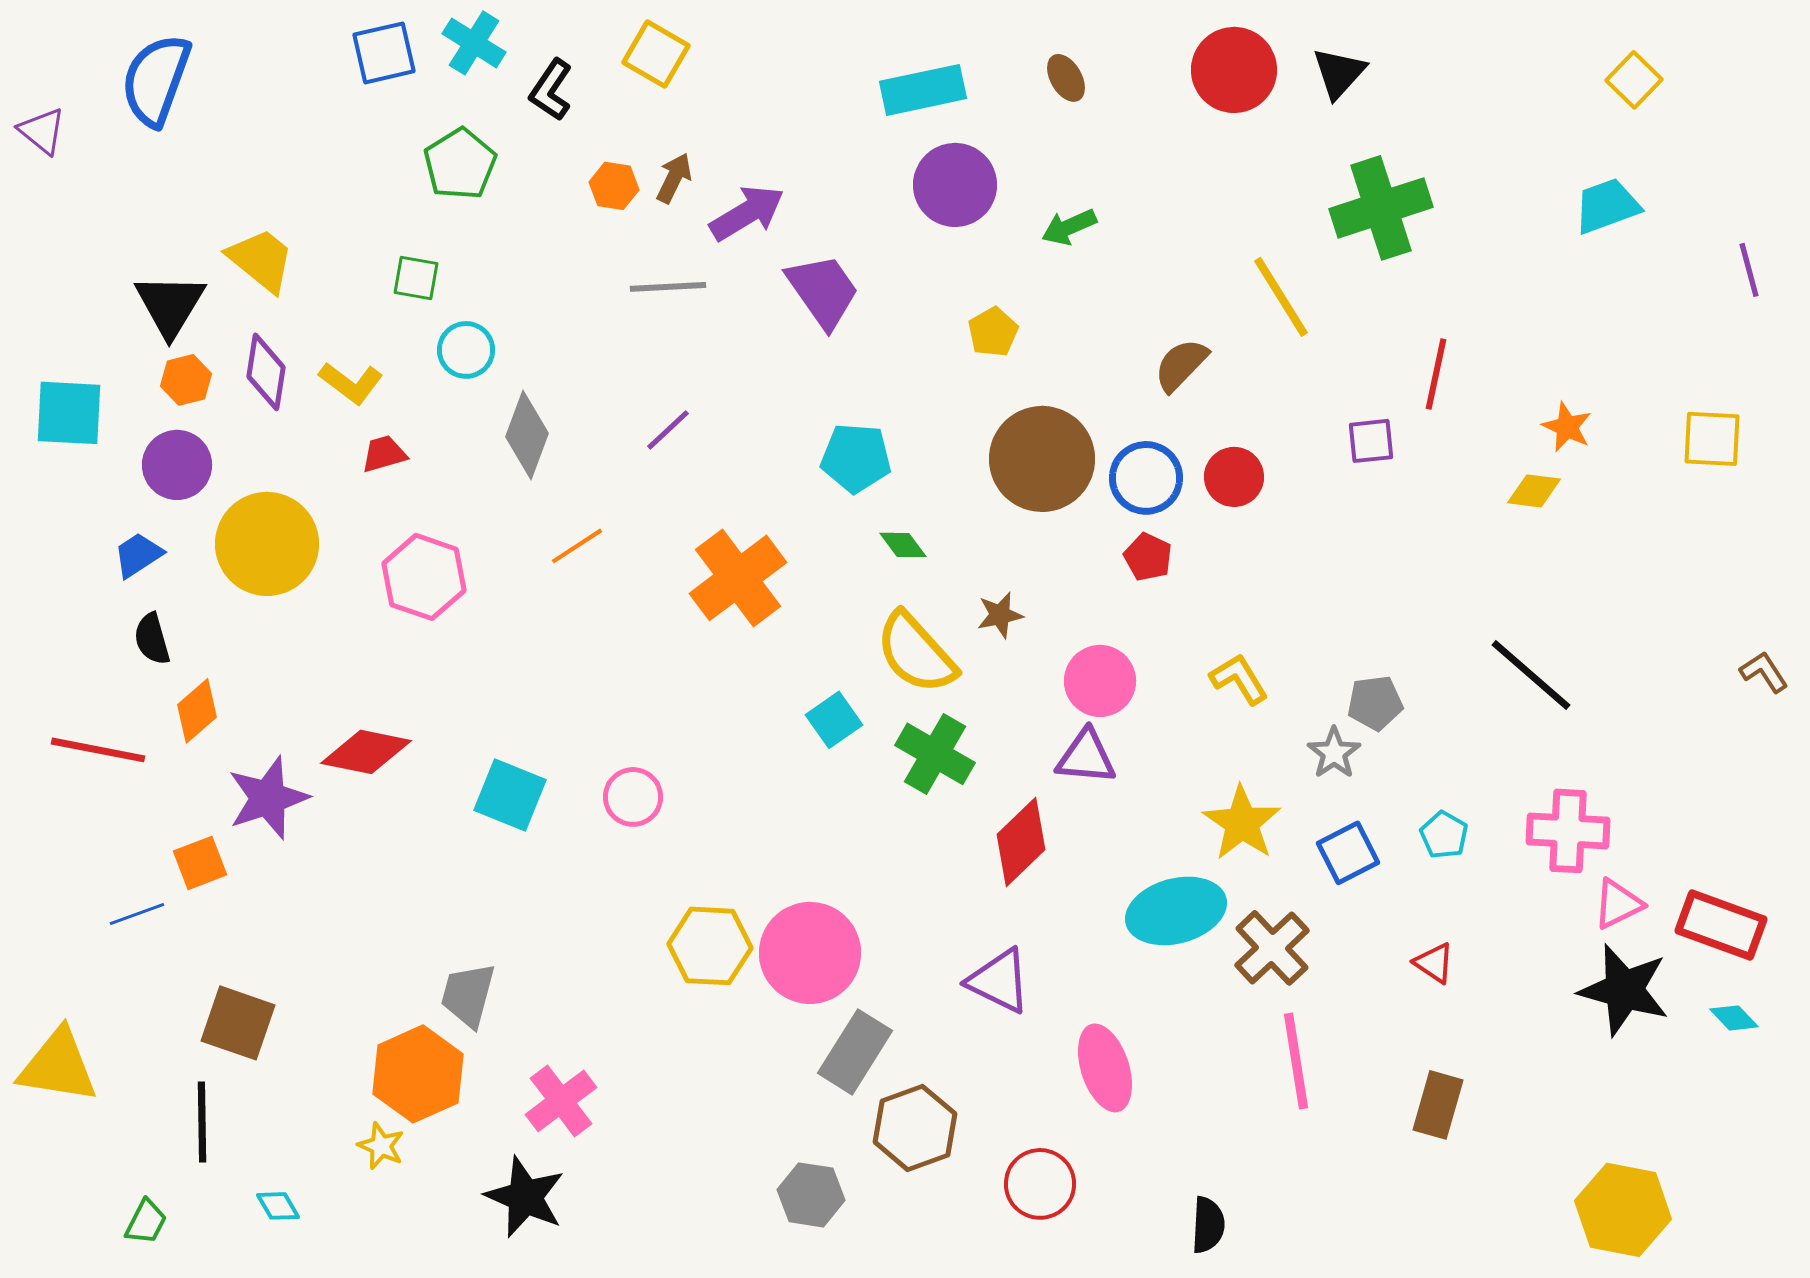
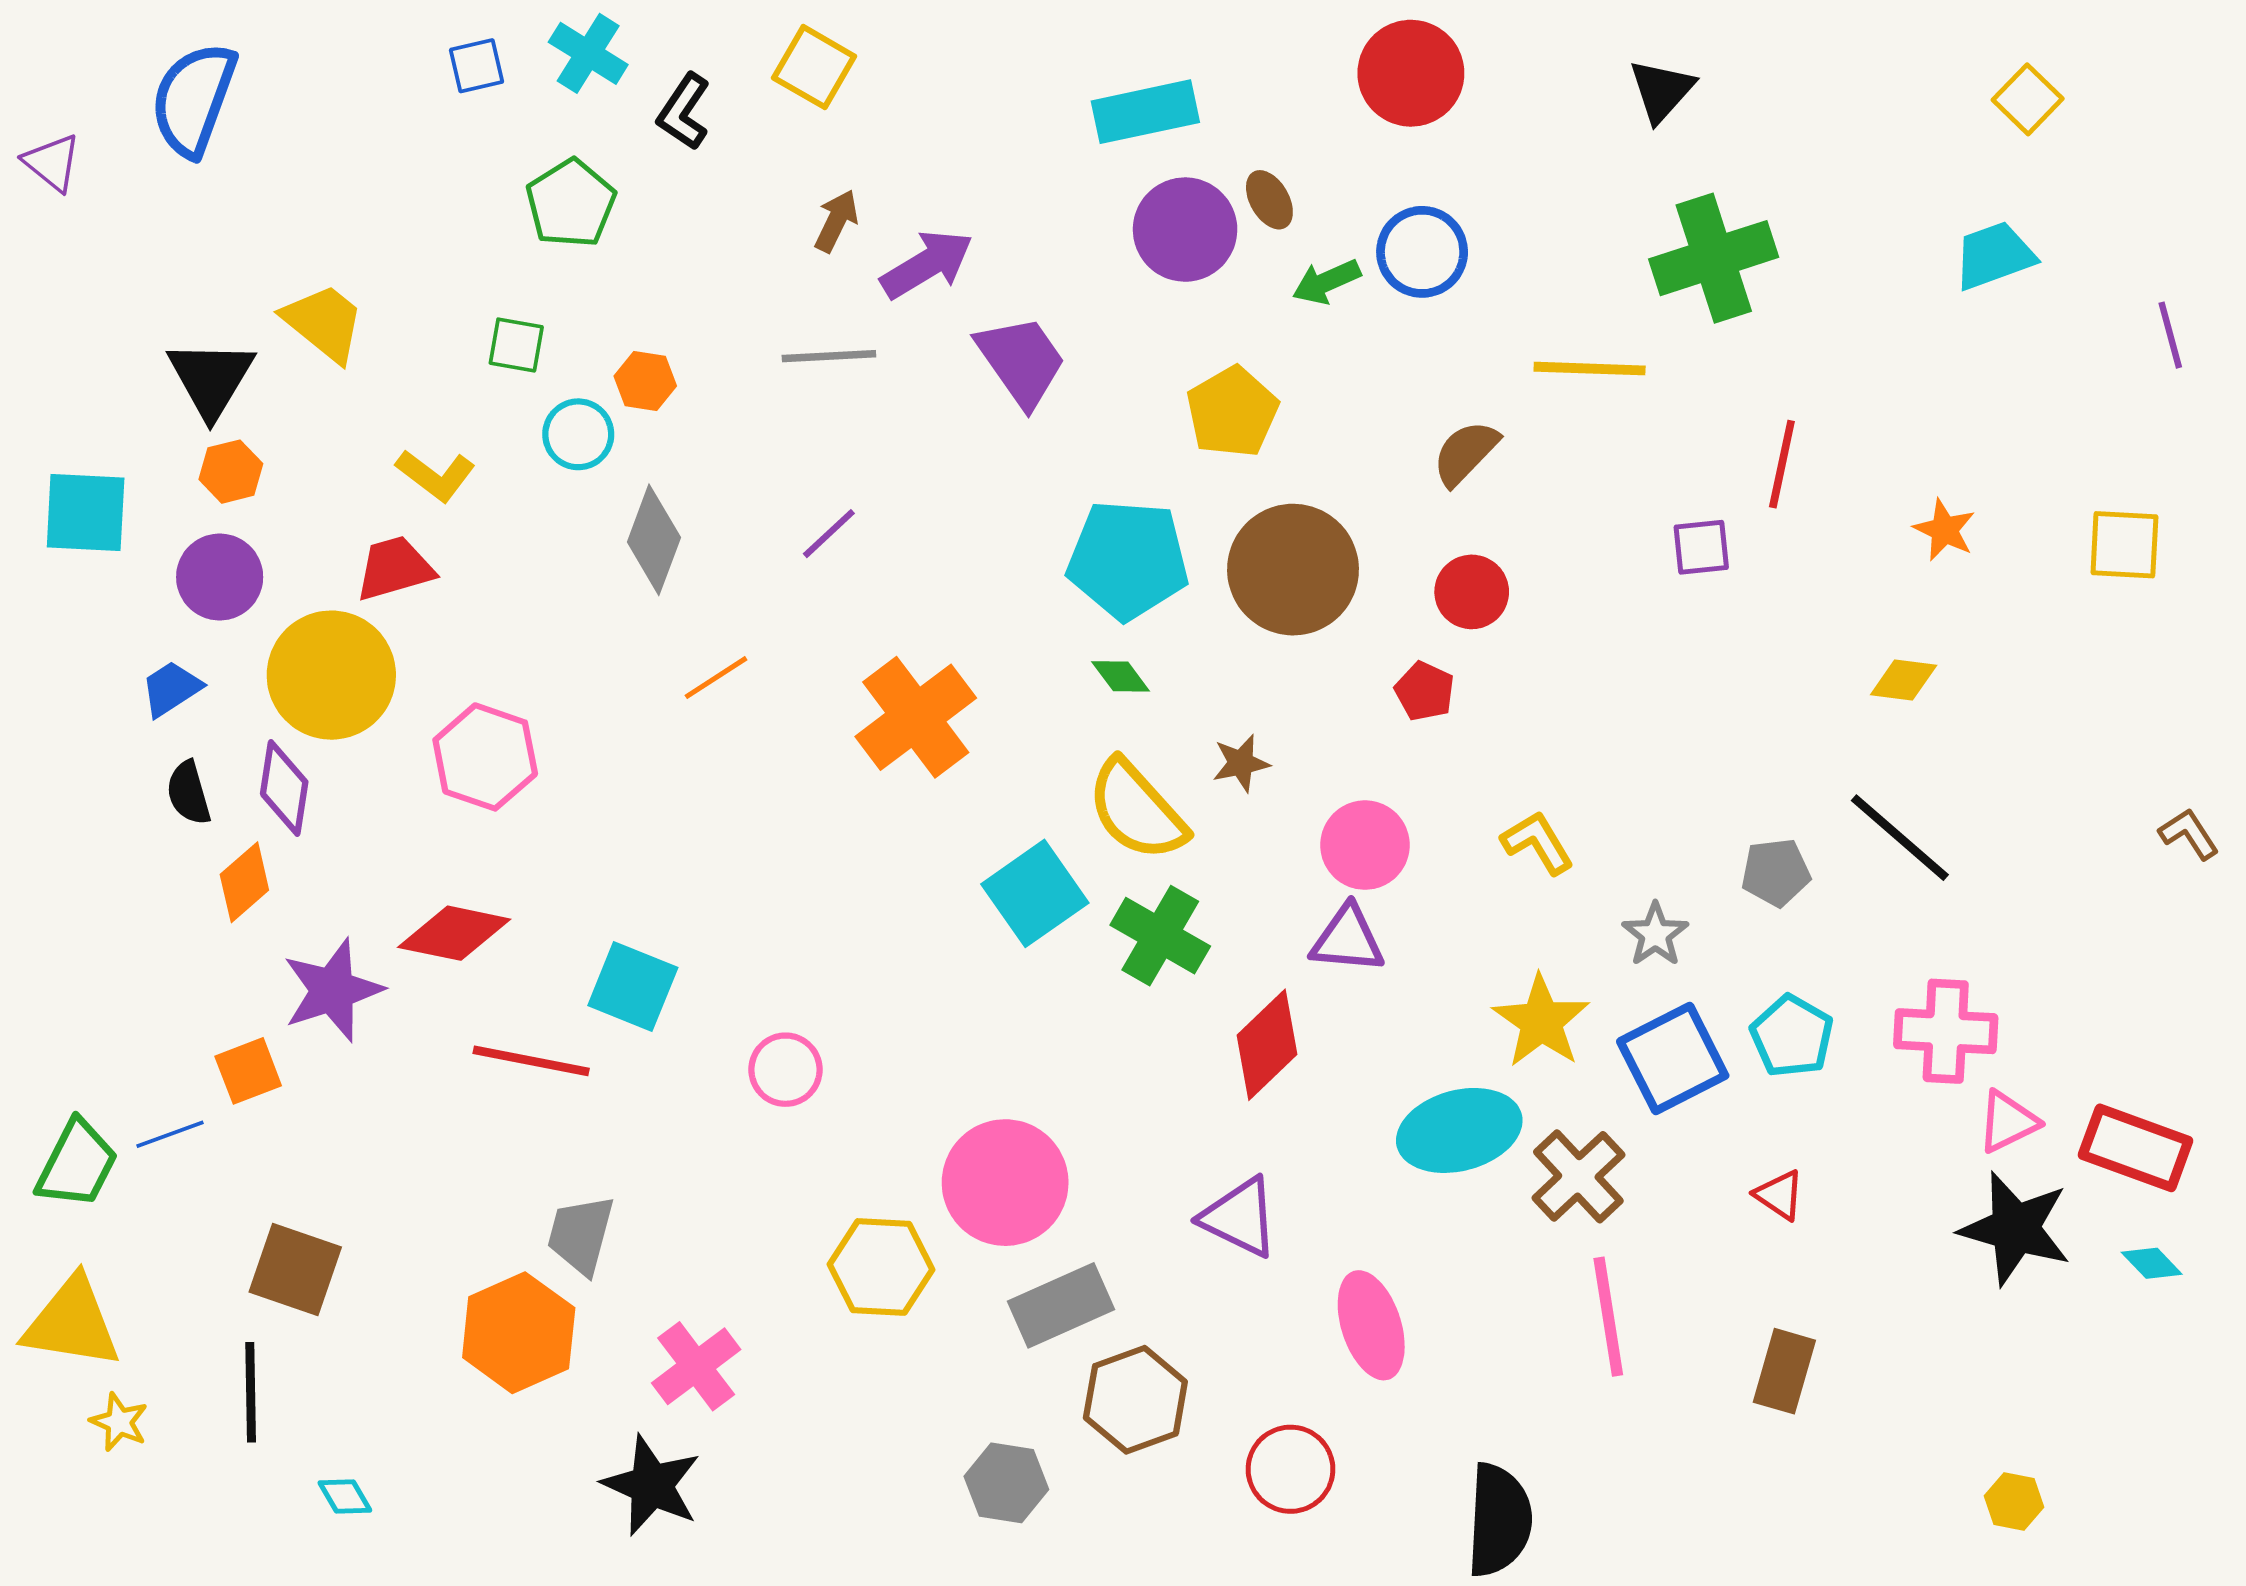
blue square: (384, 53) -> (476, 66), size x0.7
red circle: (1234, 70) -> (1411, 73), moved
brown ellipse: (1066, 78) -> (1269, 200), moved
orange hexagon: (614, 186) -> (645, 381), moved
yellow line: (1281, 297) -> (1590, 369), turned -56
yellow pentagon: (993, 332) -> (1232, 412), size x1.5
purple diamond: (266, 372) -> (284, 788), moved
red trapezoid: (384, 454) -> (395, 568), moved, size x1.4
cyan pentagon: (856, 458) -> (1128, 560), moved, size x1.4
red circle: (1234, 477) -> (1472, 592), moved
blue circle: (1146, 478) -> (1422, 252), moved
yellow diamond: (1534, 491) -> (1904, 680), moved
pink hexagon: (424, 577) -> (485, 757), moved
gray pentagon: (1375, 703) -> (1776, 872), moved
cyan square: (834, 720) -> (1035, 893), size x1.5
red line: (98, 750) -> (531, 1061), moved
pink circle: (633, 797) -> (785, 1070), moved
cyan pentagon: (1444, 835) -> (1792, 1036), size x1.4
blue square: (1348, 853) -> (1673, 1058), size x1.4
yellow hexagon: (710, 946) -> (881, 1267), moved
gray rectangle: (855, 1052) -> (1061, 1305), turned 34
yellow star: (381, 1146) -> (119, 1422), moved
yellow hexagon: (1623, 1210) -> (2014, 1501), size x0.5
green trapezoid: (146, 1222) -> (77, 1164), moved, size x1.6
black semicircle: (1208, 1225) -> (1499, 1520), size x1.6

